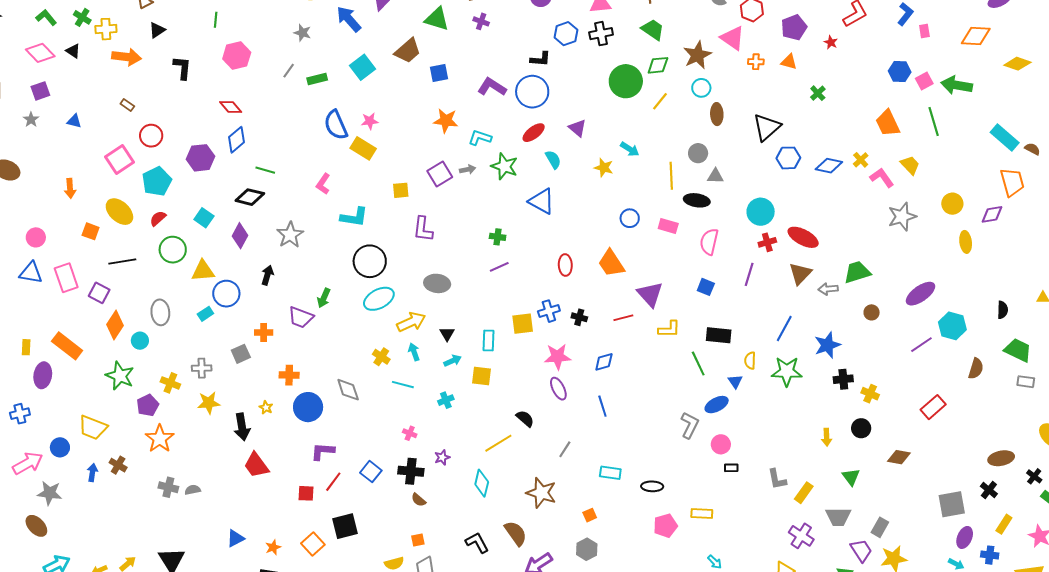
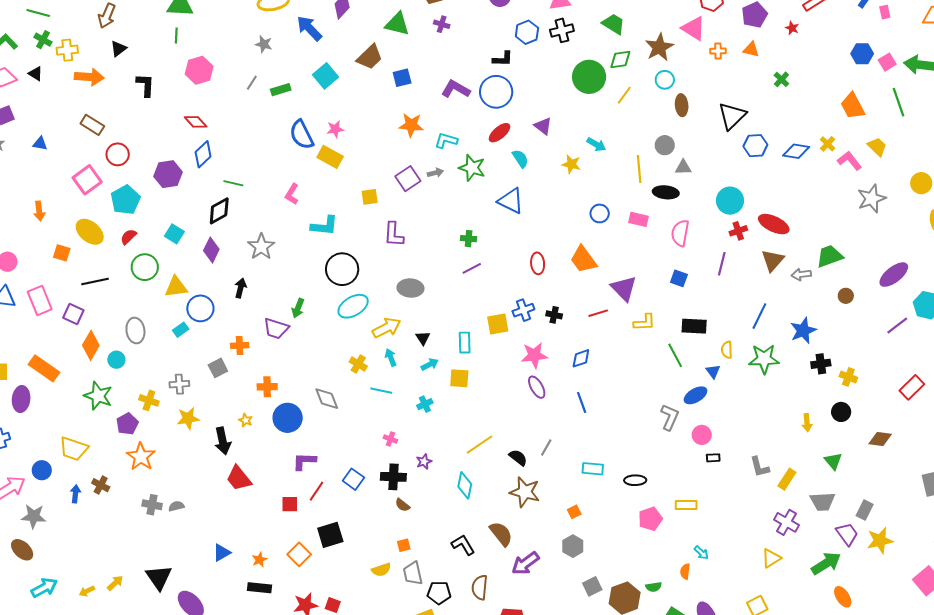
brown rectangle: (127, 105) -> (92, 125), size x1.6
black diamond: (250, 197) -> (219, 211), turned -40
black semicircle: (525, 419) -> (518, 458), moved

